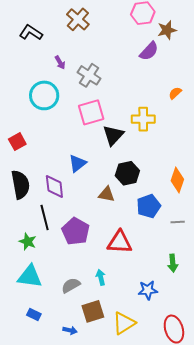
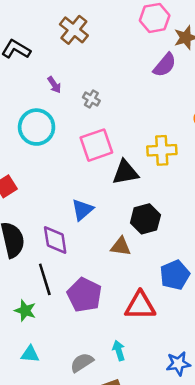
gray cross: (89, 75) -> (91, 99), size x0.6
black triangle: (113, 135) -> (125, 172), turned 40
blue pentagon: (149, 206) -> (175, 275), moved
cyan triangle: (30, 277) -> (30, 354), size x0.6

